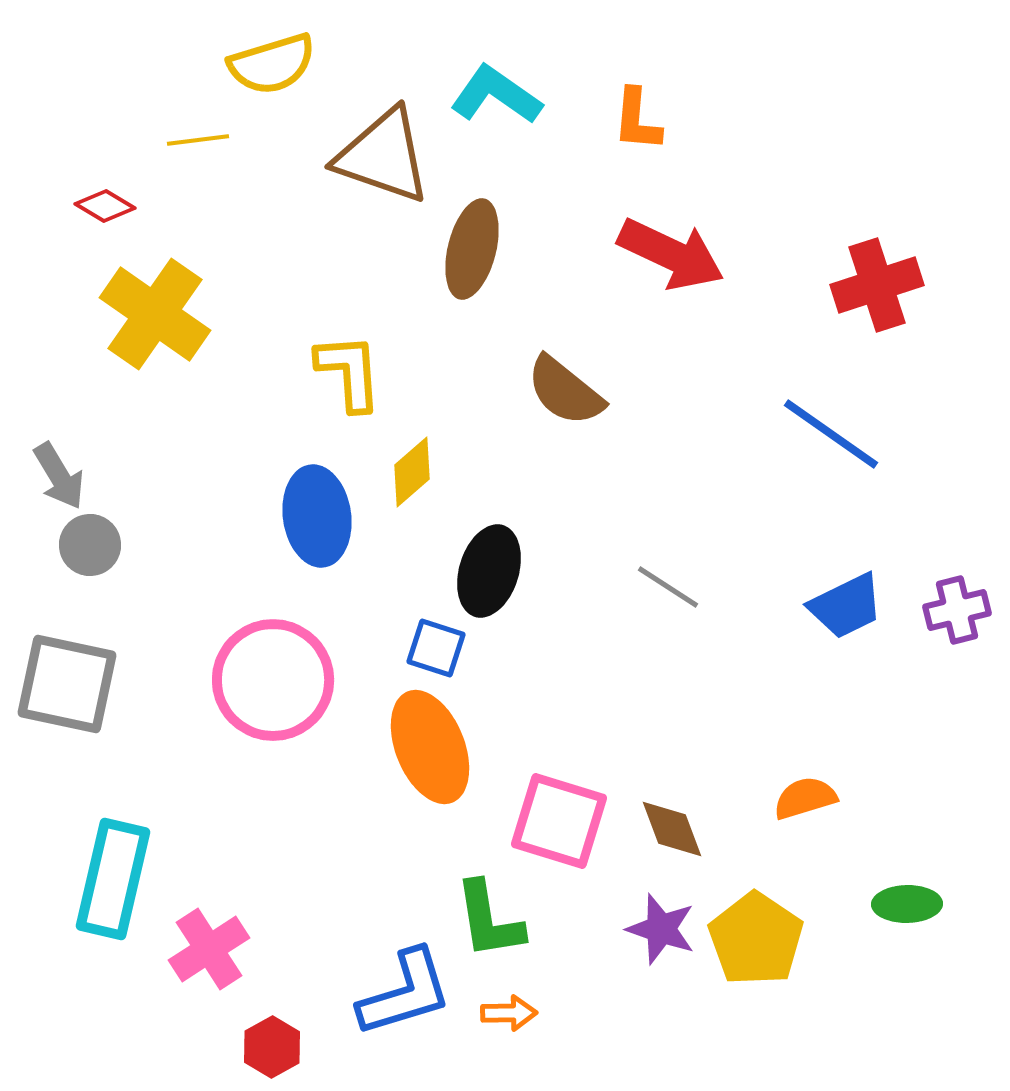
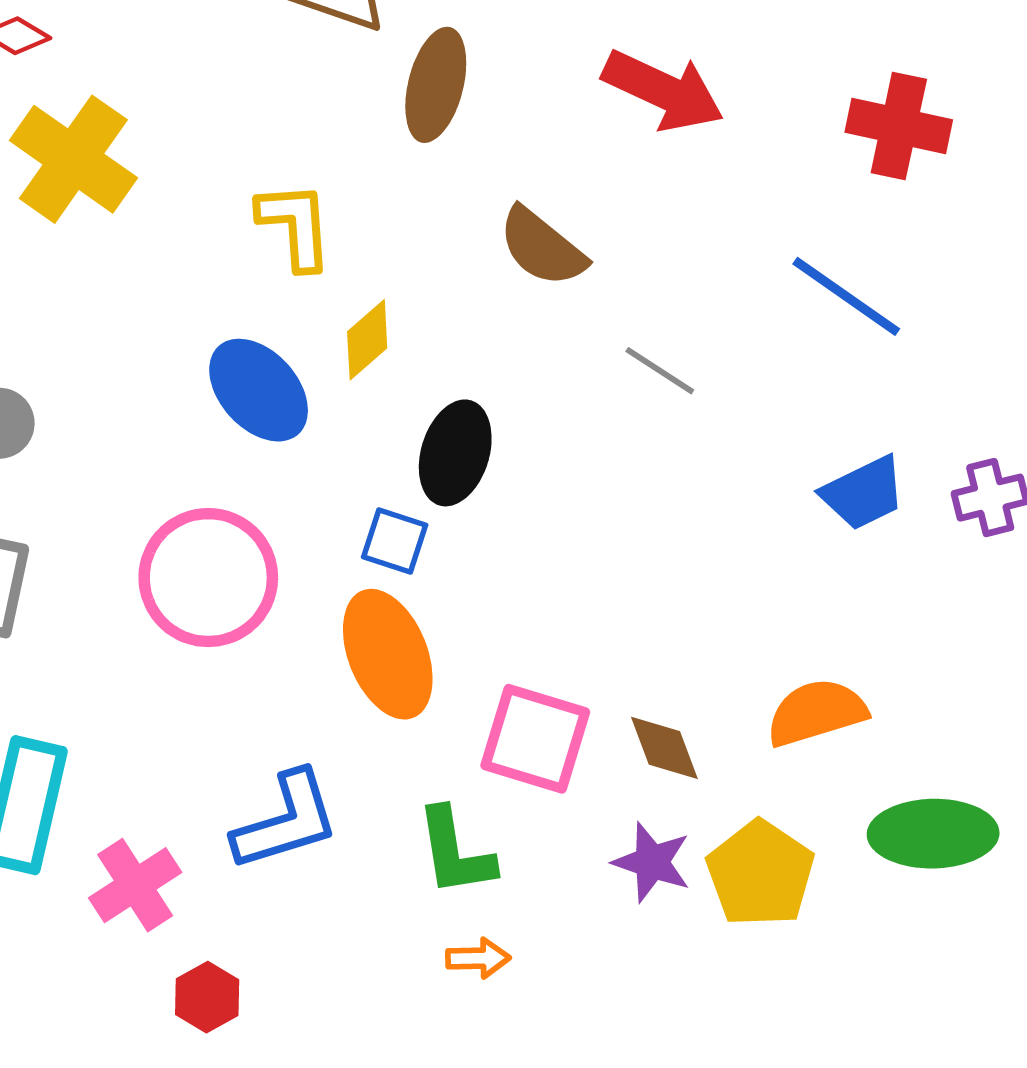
red cross: (877, 285) -> (899, 126), turned 30
blue ellipse: (317, 516) -> (259, 390), turned -34
gray line: (668, 587) -> (660, 371), moved
orange semicircle: (805, 798) -> (816, 712), size x1.4
green ellipse: (907, 904) -> (933, 834), size x1.6
blue L-shape: (405, 993) -> (286, 821), moved

